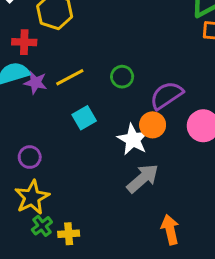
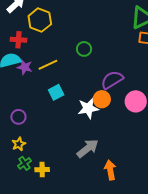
green circle: (122, 77) -> (84, 49), moved
white star: (133, 139) -> (88, 108), turned 30
gray arrow: (143, 178) -> (88, 148), moved
yellow star: (32, 197) -> (19, 144), size x0.6

